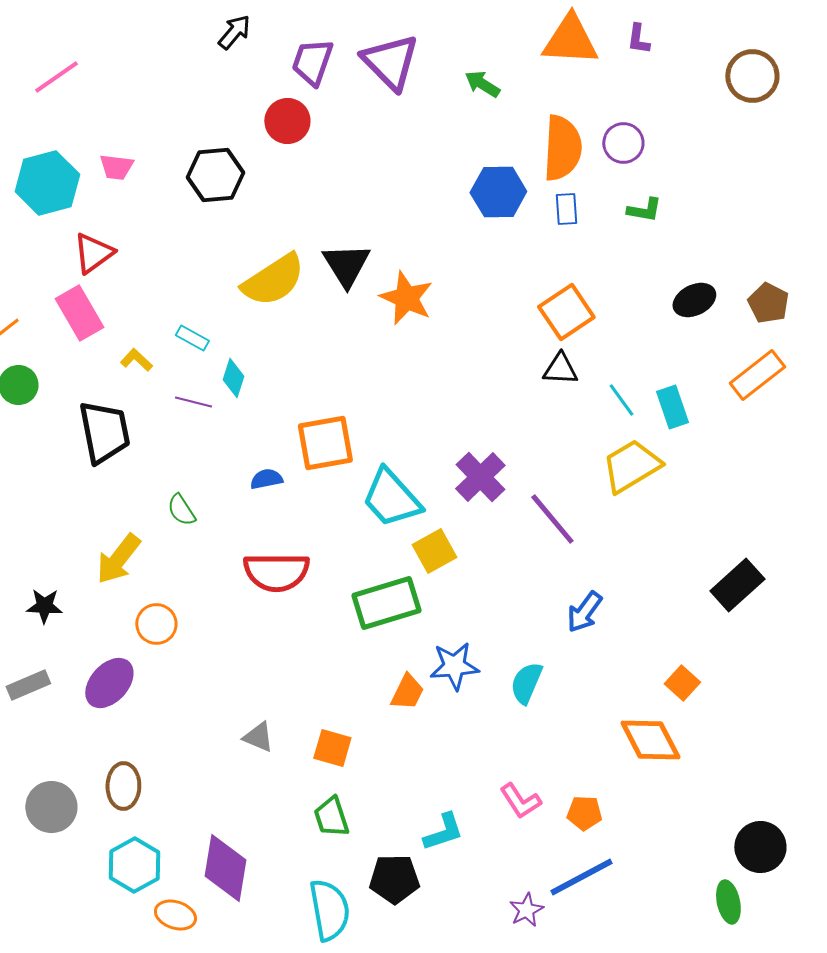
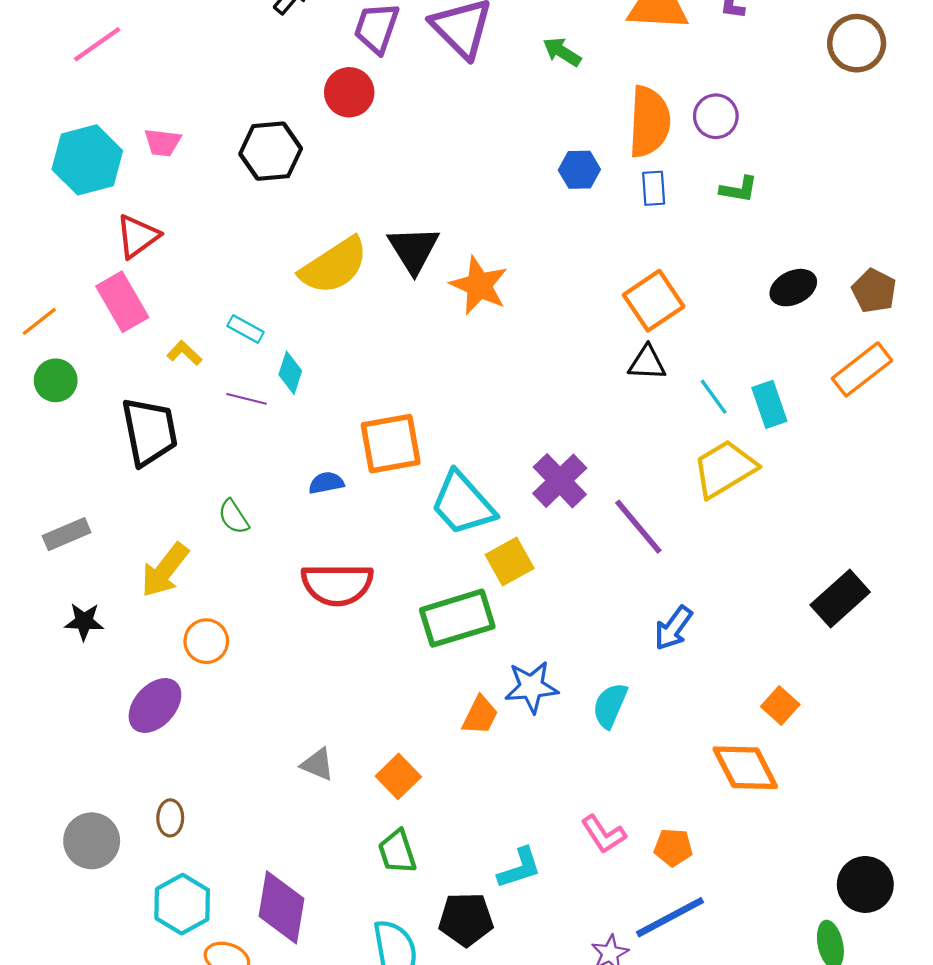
blue hexagon: (498, 192) -> (579, 170), size x0.7
gray rectangle: (28, 685) -> (67, 534), moved
orange square: (332, 748) -> (398, 776), turned 30
brown ellipse: (123, 786) -> (170, 818), size x0.7

